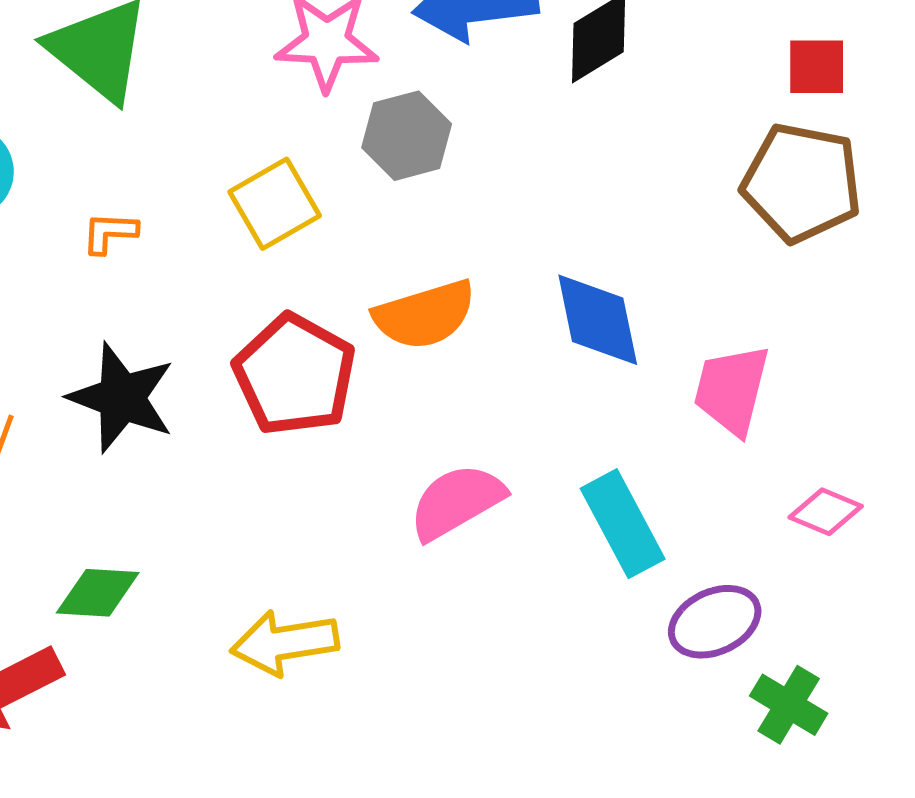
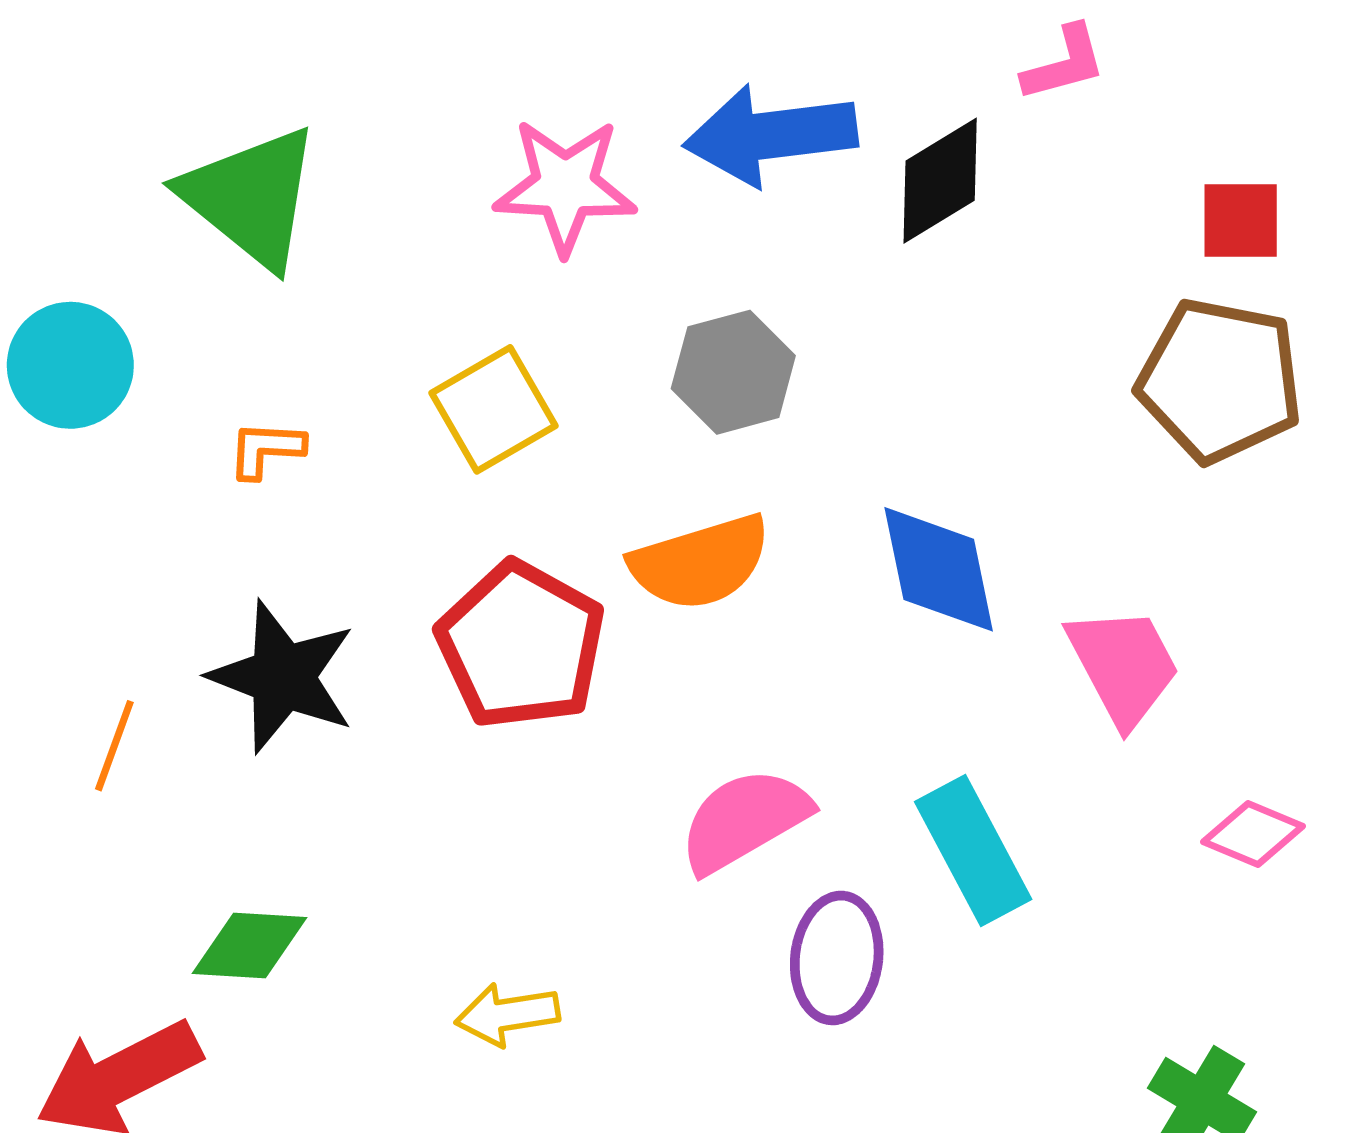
gray hexagon: (407, 136) -> (733, 372), moved
pink trapezoid: (732, 390) -> (1123, 666), turned 138
purple ellipse: (715, 622) -> (837, 958), moved, turned -58
yellow arrow: (285, 643) -> (507, 1015), size x0.7

